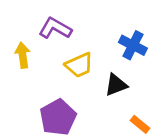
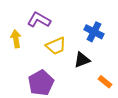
orange rectangle: (140, 124) -> (105, 82), moved

